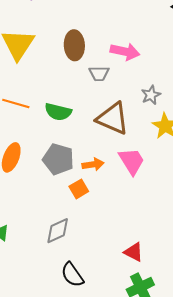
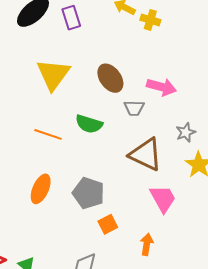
brown ellipse: (74, 45) -> (110, 78), turned -36
green semicircle: (58, 112) -> (89, 124), moved
orange arrow: (93, 164) -> (147, 244), moved, turned -75

